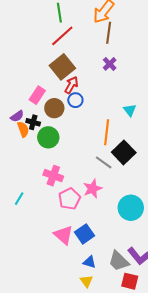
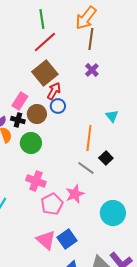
black cross: (33, 122) -> (18, 120), moved
black square: (124, 152) -> (106, 158), size x0.6

